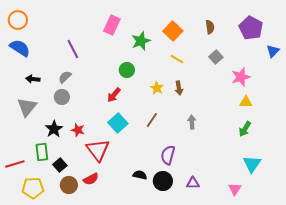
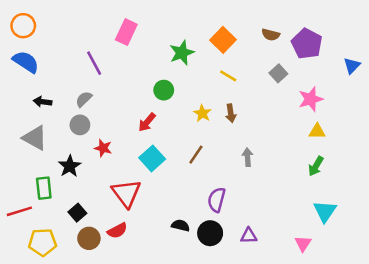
pink rectangle: (112, 25) -> (126, 32), moved
brown semicircle: (210, 27) -> (271, 35), turned 112
purple pentagon: (251, 28) -> (307, 44), moved
gray triangle: (27, 107) -> (35, 138), turned -40
red star: (78, 130) -> (103, 148), moved
green rectangle: (42, 152) -> (44, 188), moved

